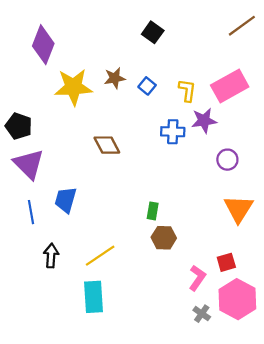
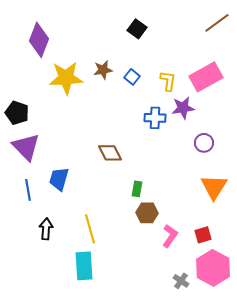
brown diamond: (107, 145) -> (110, 153), moved
yellow line: (100, 256) -> (90, 229), turned -72
pink L-shape: (197, 278) -> (170, 236), moved

